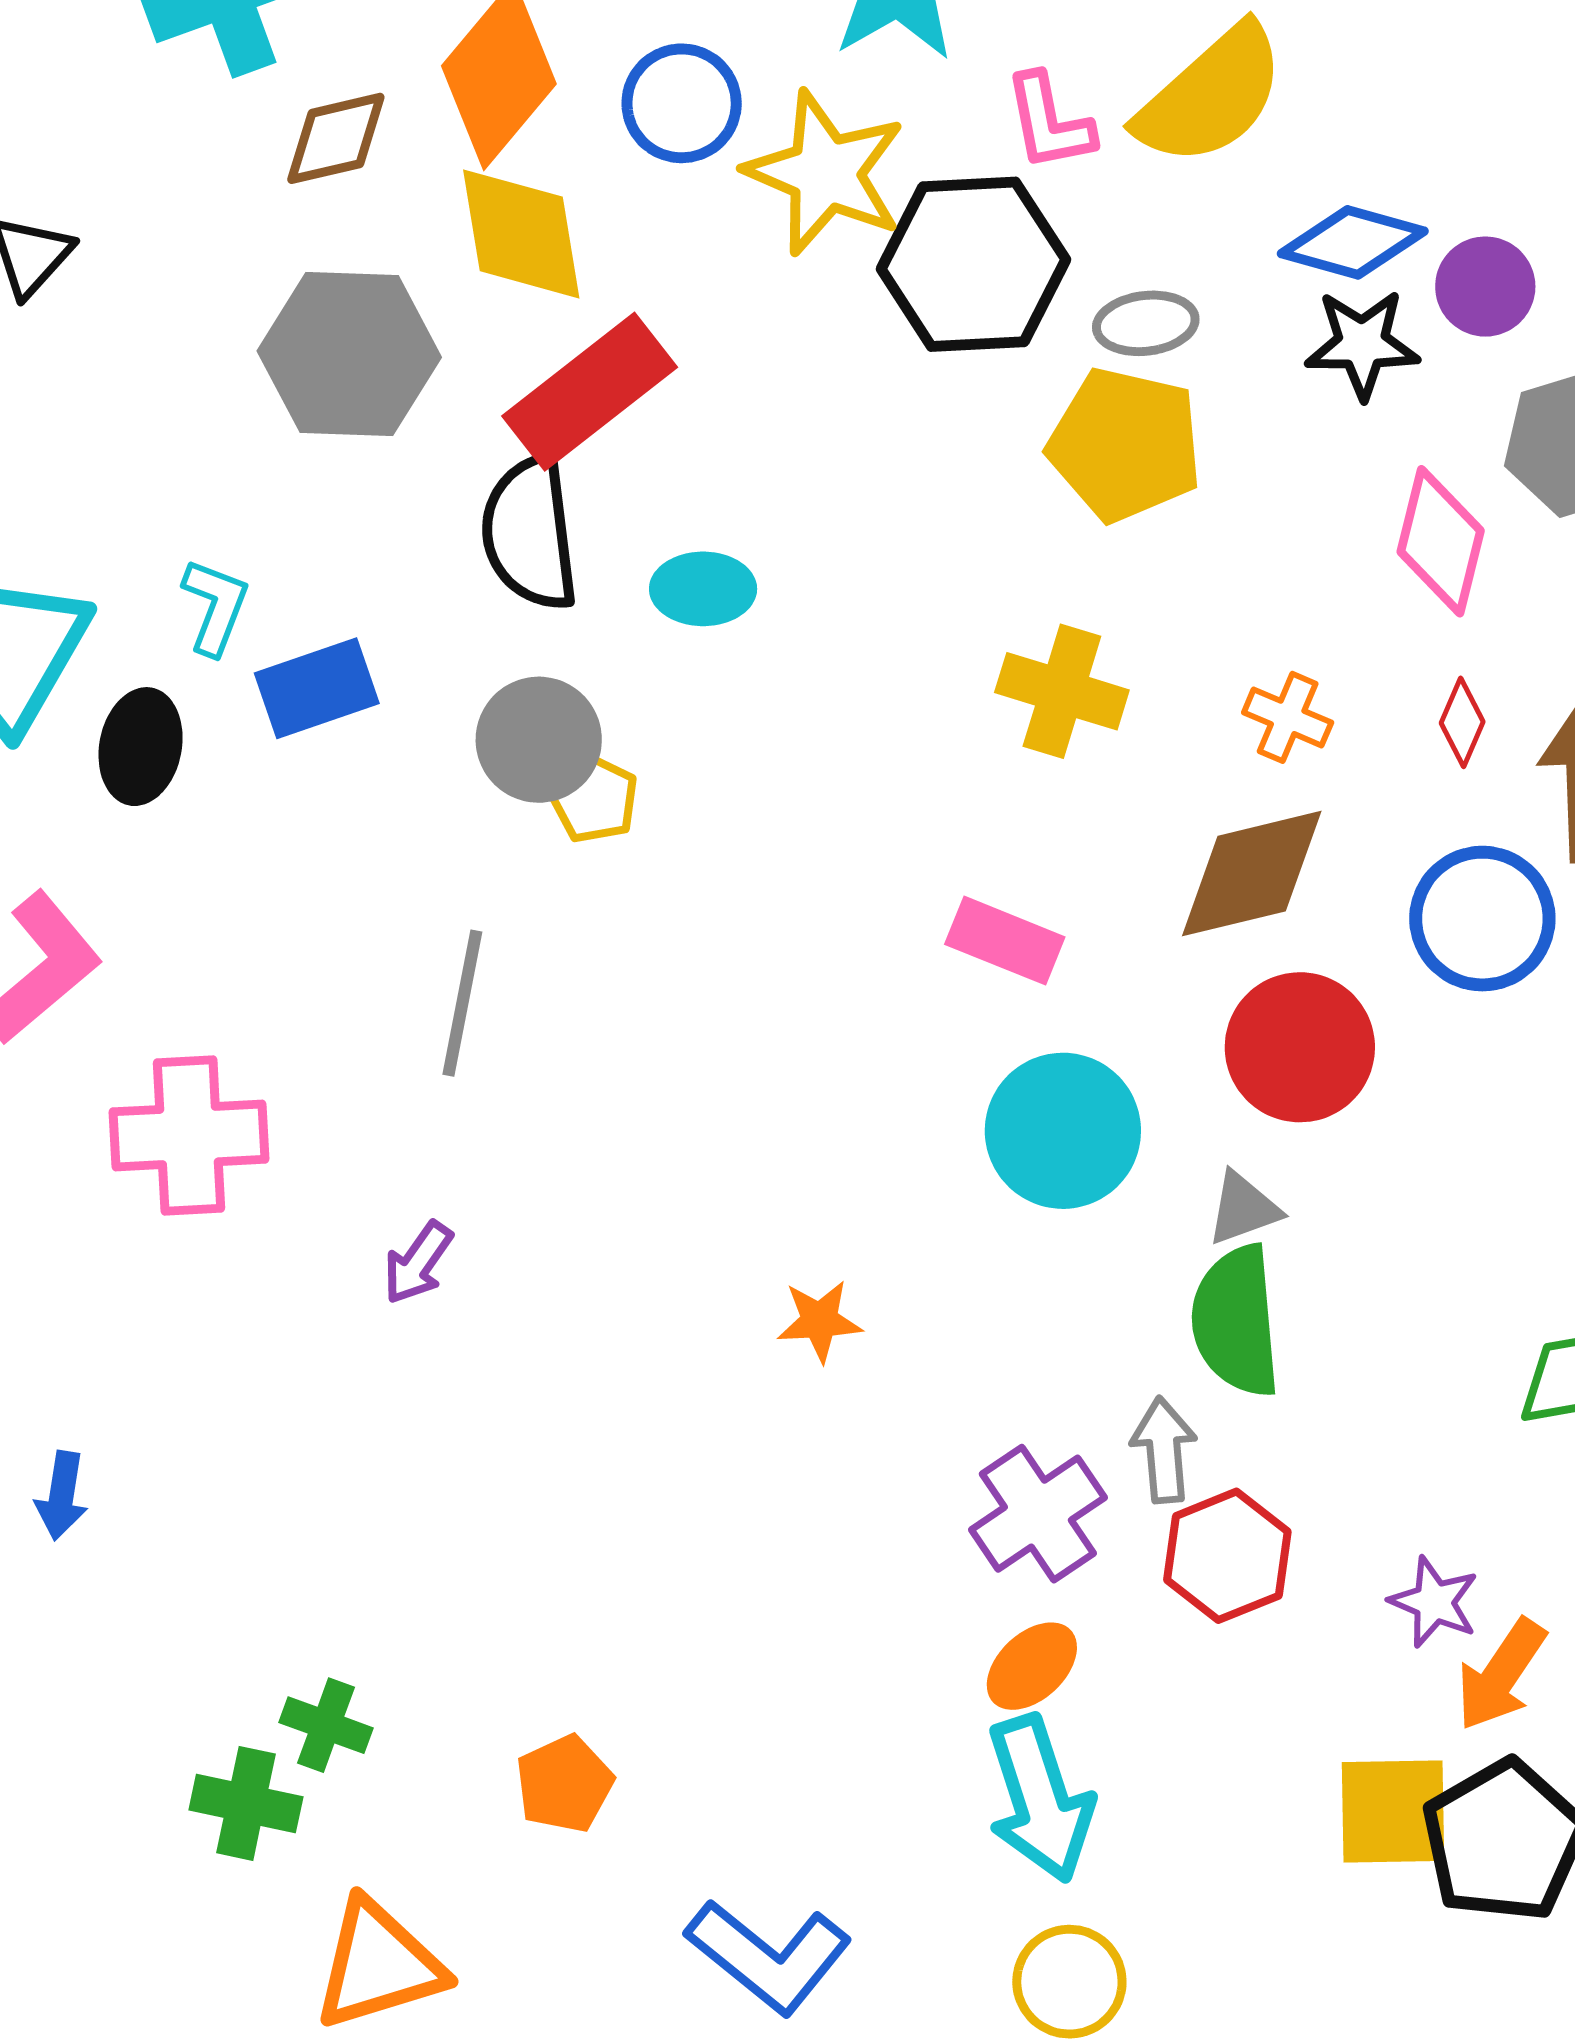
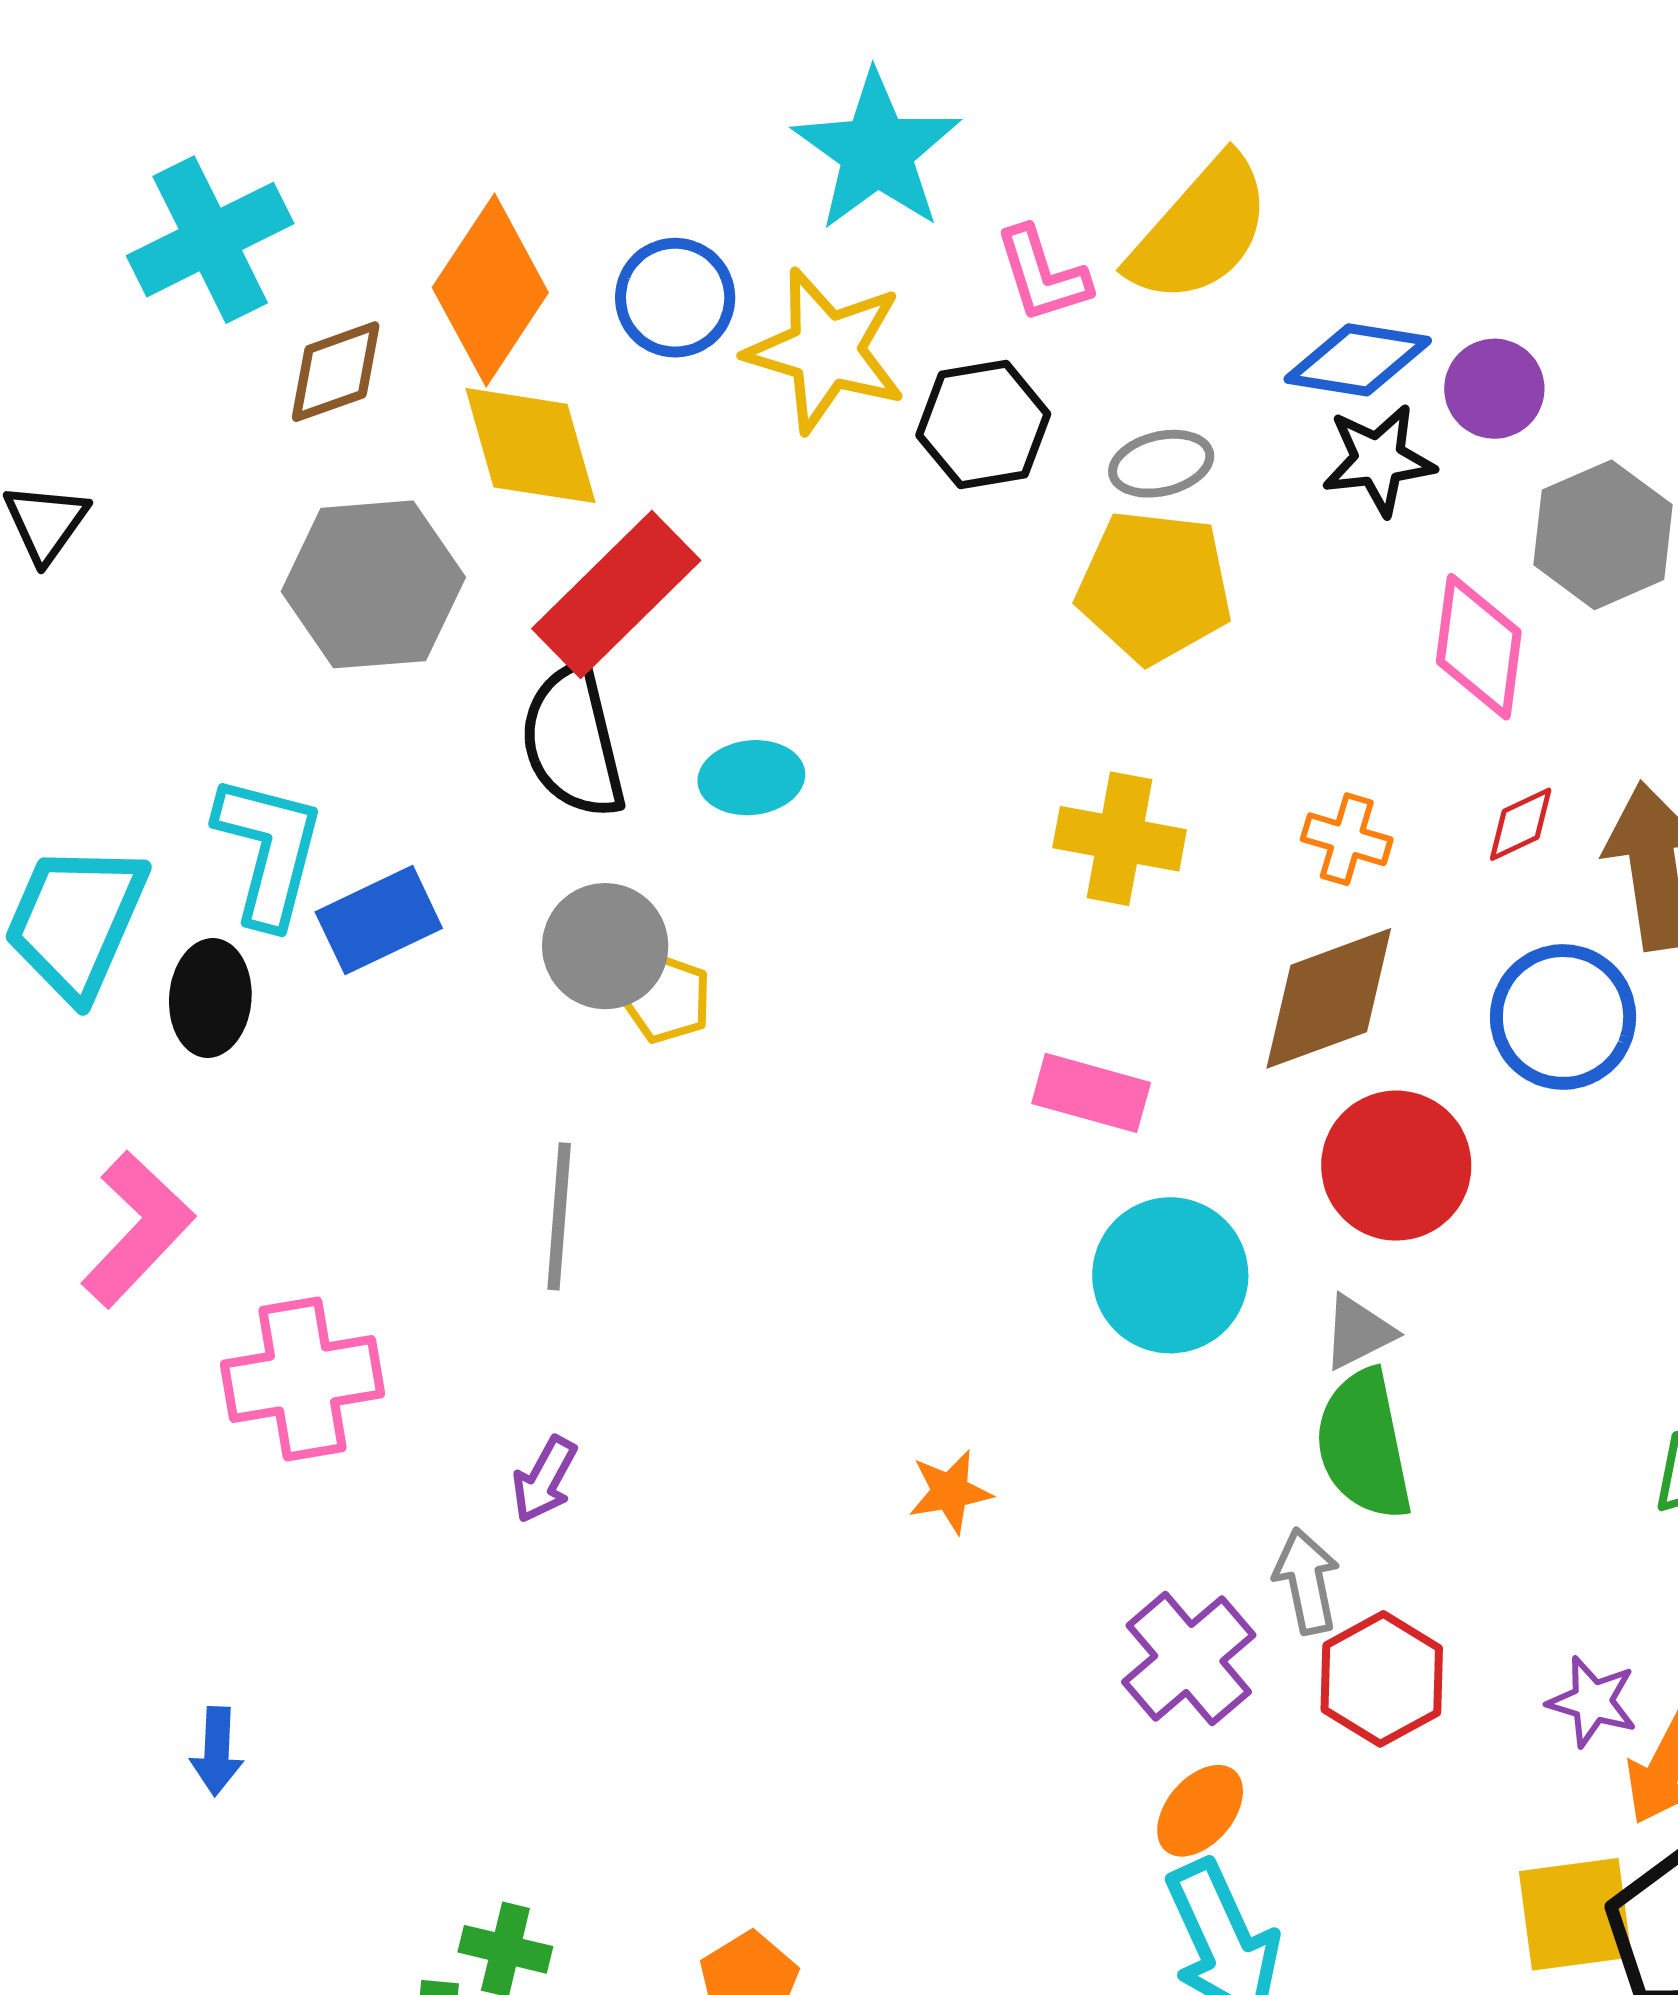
black hexagon: (973, 264) -> (983, 425), size x0.7
cyan L-shape: (215, 606) -> (269, 850), size x1.6
red diamond: (1462, 722) -> (1521, 824), turned 48

